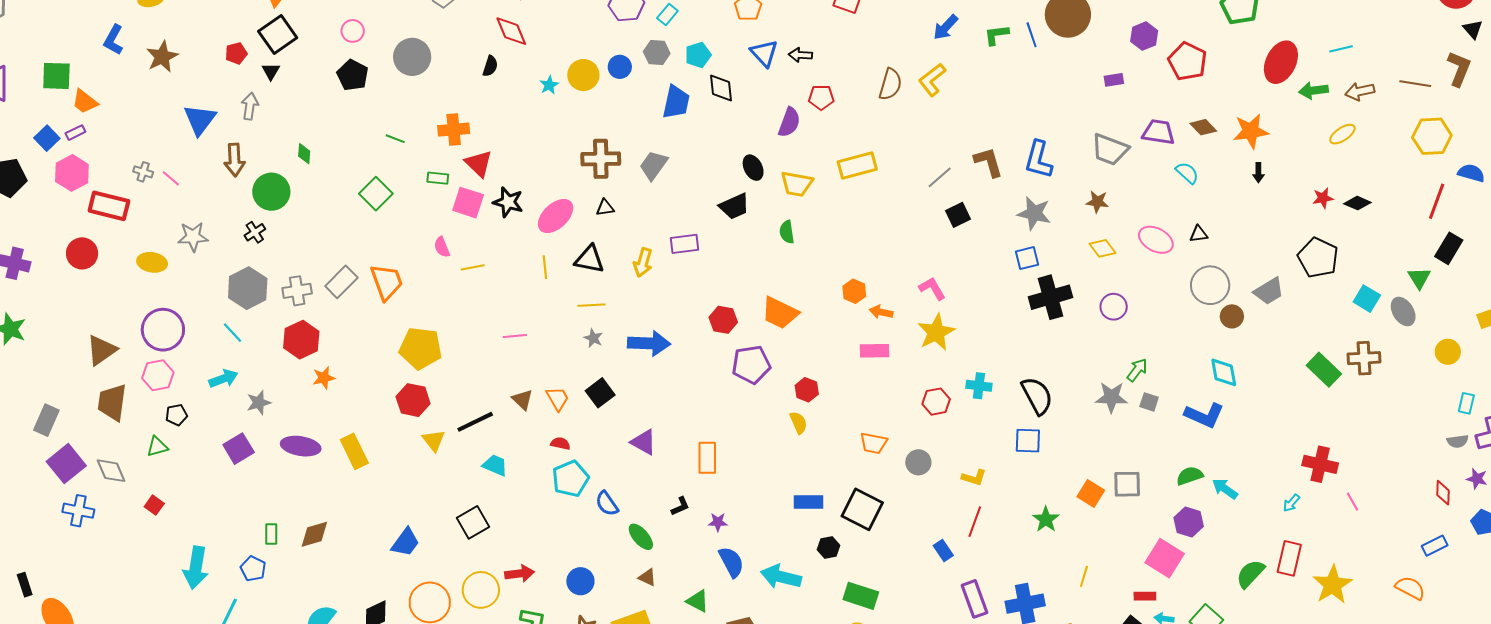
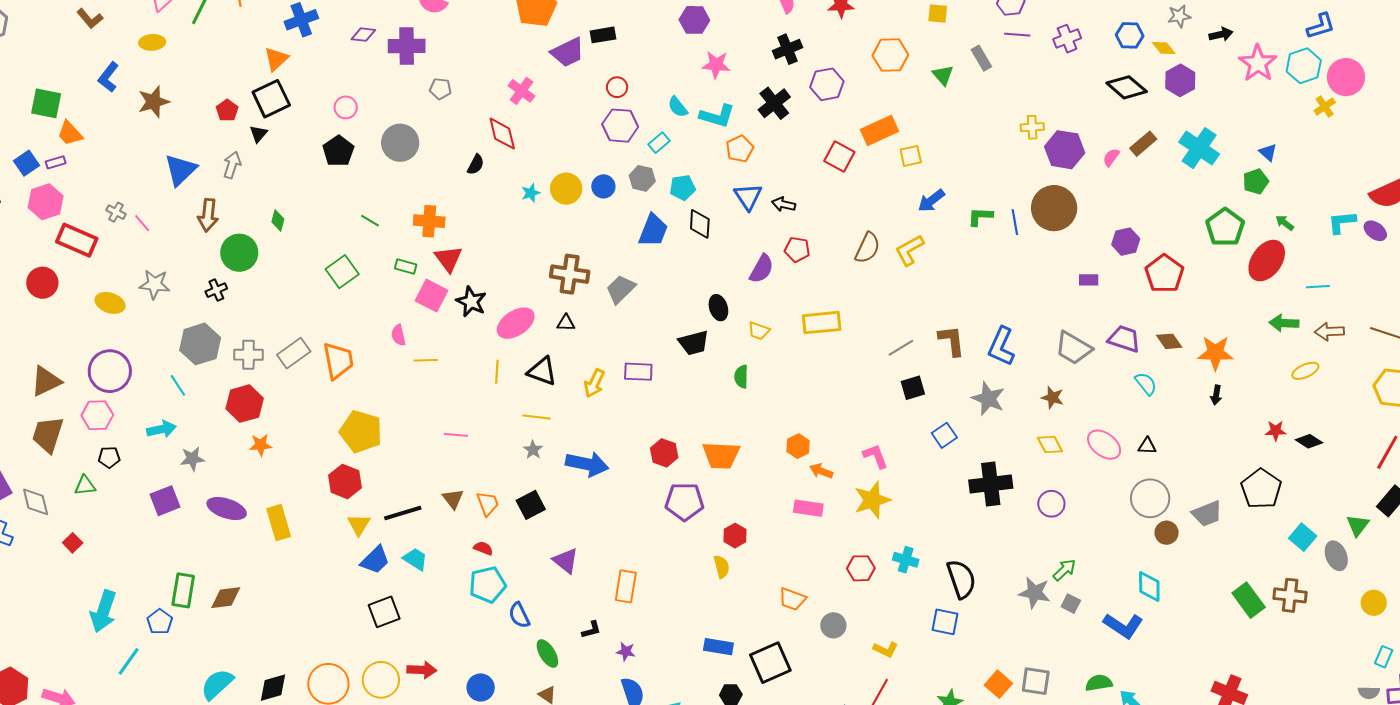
red pentagon: (236, 53) -> (227, 110), turned -30
red ellipse: (1281, 62) -> (1267, 261), moved
yellow trapezoid: (797, 184) -> (759, 331), size x0.7
blue square: (1027, 258) -> (944, 435), moved, turned -30
orange trapezoid: (780, 313) -> (721, 455), turned -33
black square: (862, 509) -> (770, 663), turned 30
green rectangle: (271, 534) -> (183, 590), size x1.6
blue trapezoid: (405, 542) -> (375, 560), moved

